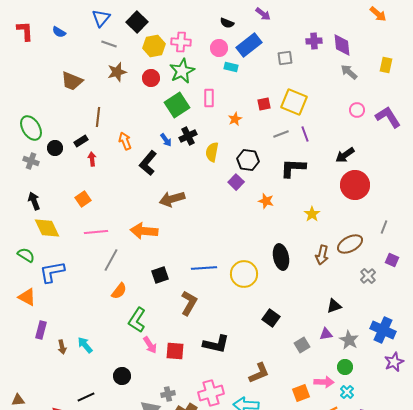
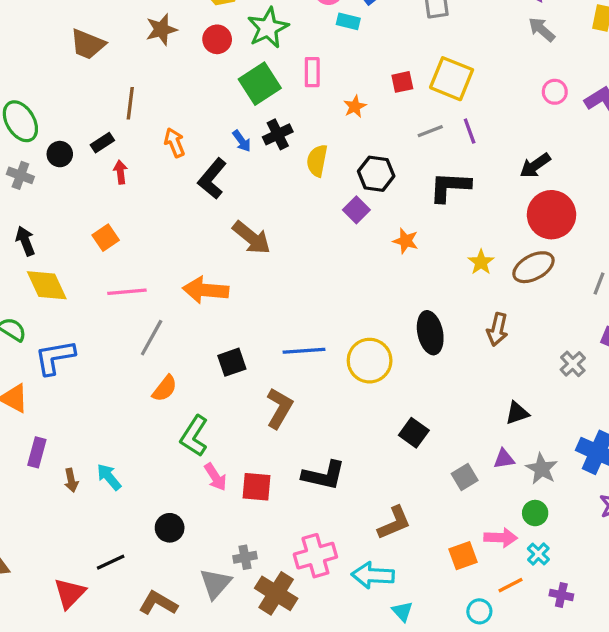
brown arrow: (172, 199) -> (252, 238), turned -125
brown ellipse: (350, 244) -> (533, 267), moved

